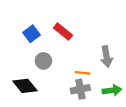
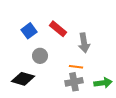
gray arrow: (107, 57) -> (84, 43), moved
black diamond: (25, 86) -> (23, 79), turned -35

